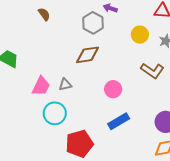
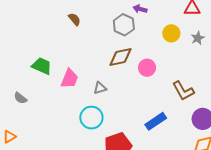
brown L-shape: (152, 71) -> (183, 91), moved, turned 30
pink trapezoid: (41, 86) -> (69, 79), moved
pink circle: (113, 89) -> (147, 68), moved

